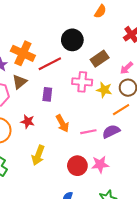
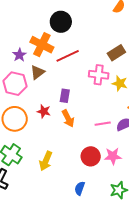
black circle: (72, 40) -> (61, 22), moved
purple rectangle: (47, 94) -> (65, 96), moved
orange arrow: (62, 123) -> (68, 118), moved
yellow arrow: (38, 155) -> (46, 161), moved

